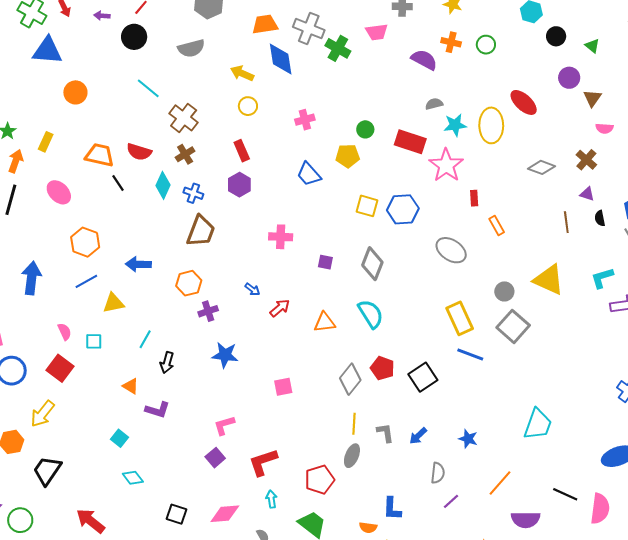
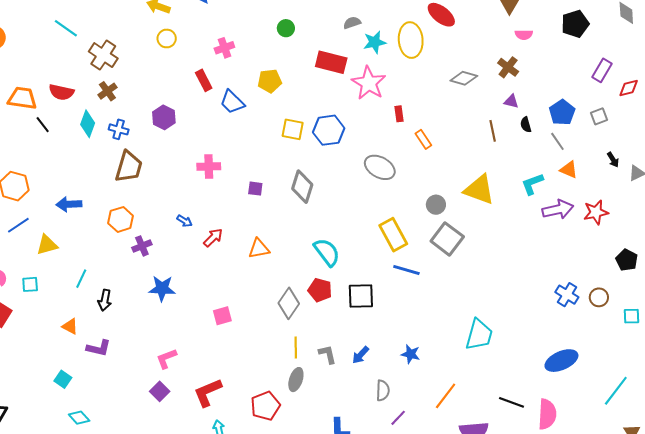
green circle: (365, 129) -> (286, 28), moved
red rectangle: (242, 151) -> (204, 80), moved
cyan semicircle: (371, 314) -> (327, 252), moved
black square: (423, 377) -> (361, 296), turned 36

